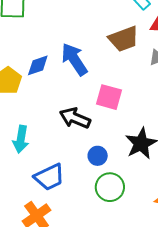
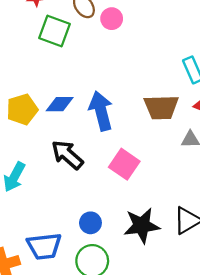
black arrow: (75, 118) -> (67, 155), moved
blue trapezoid: (49, 177) -> (44, 246), moved

